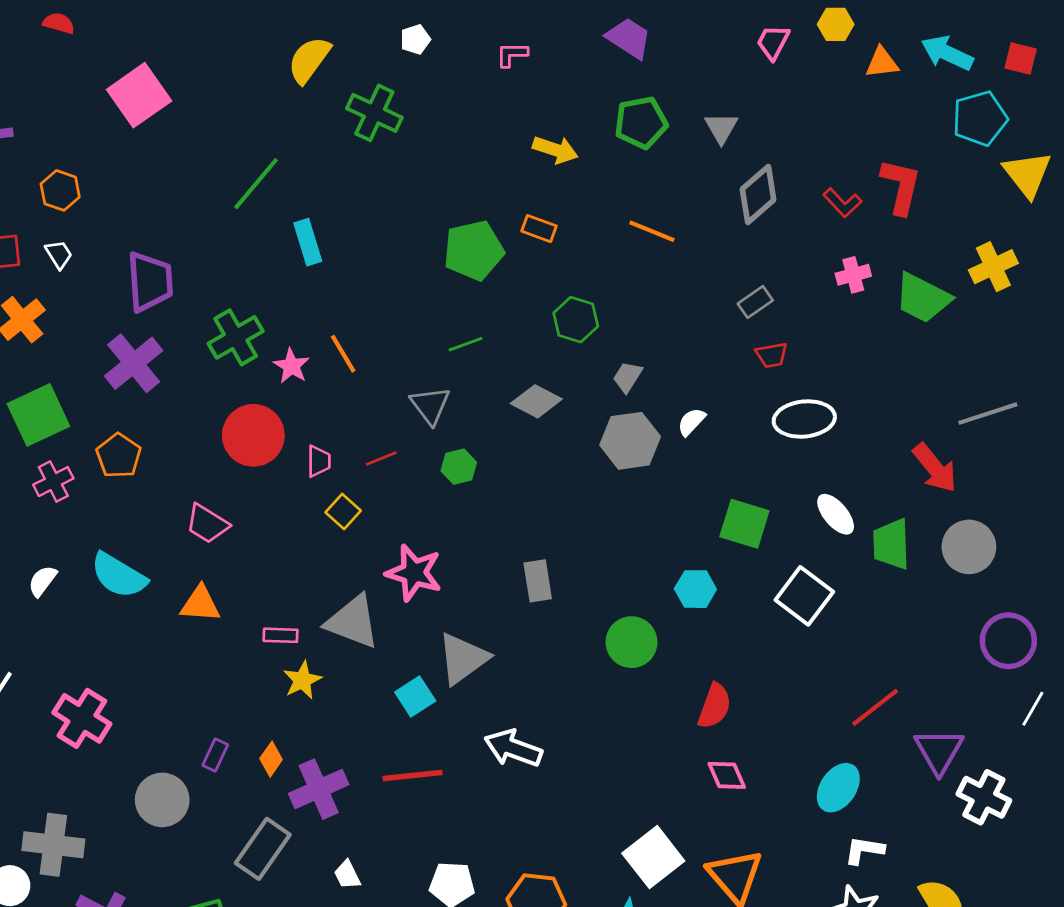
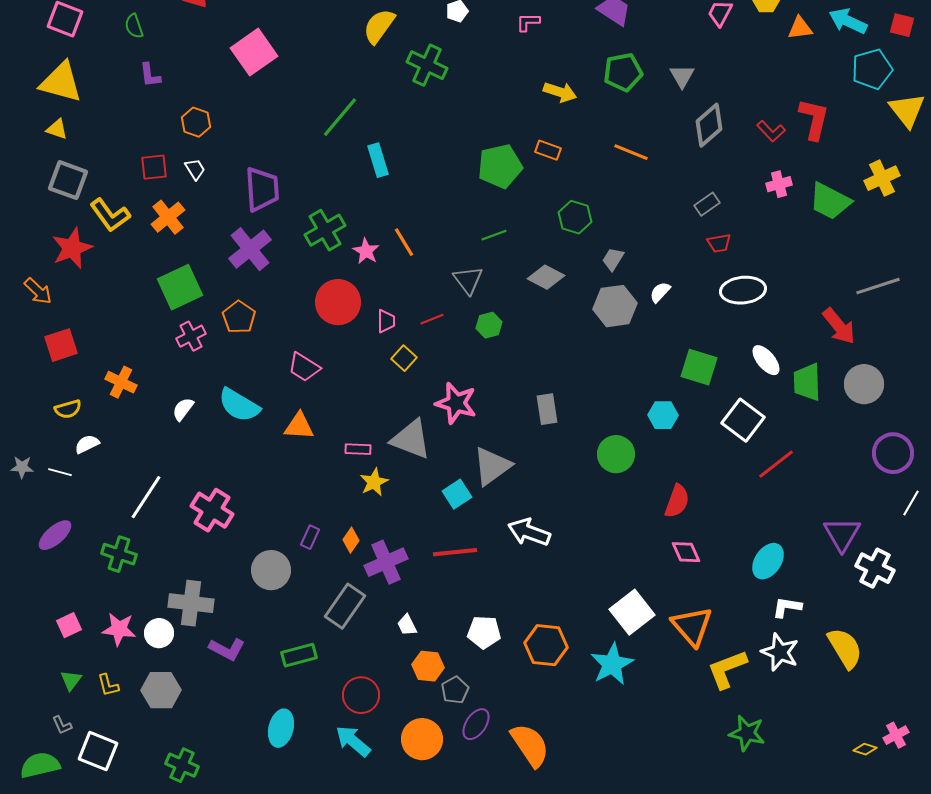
red line: (875, 707) -> (776, 464), moved

